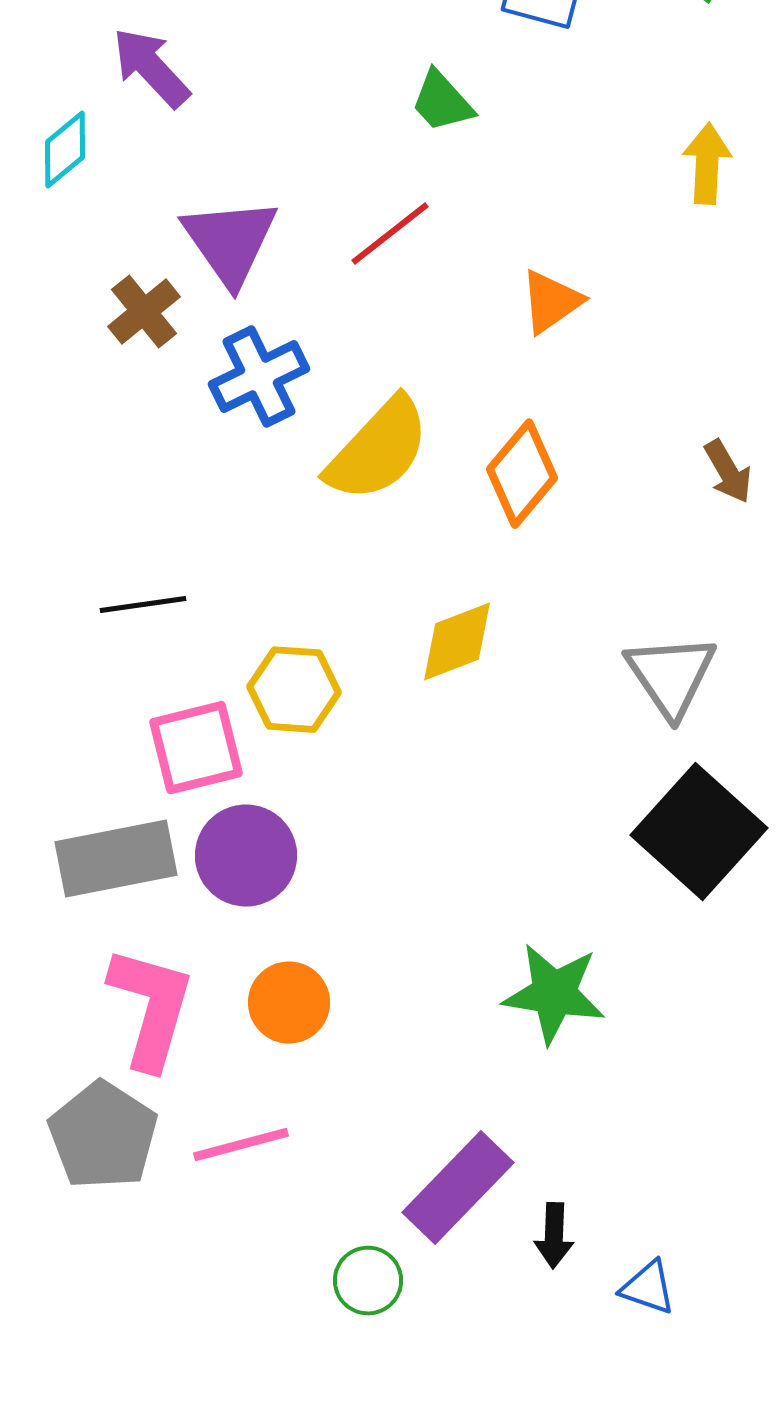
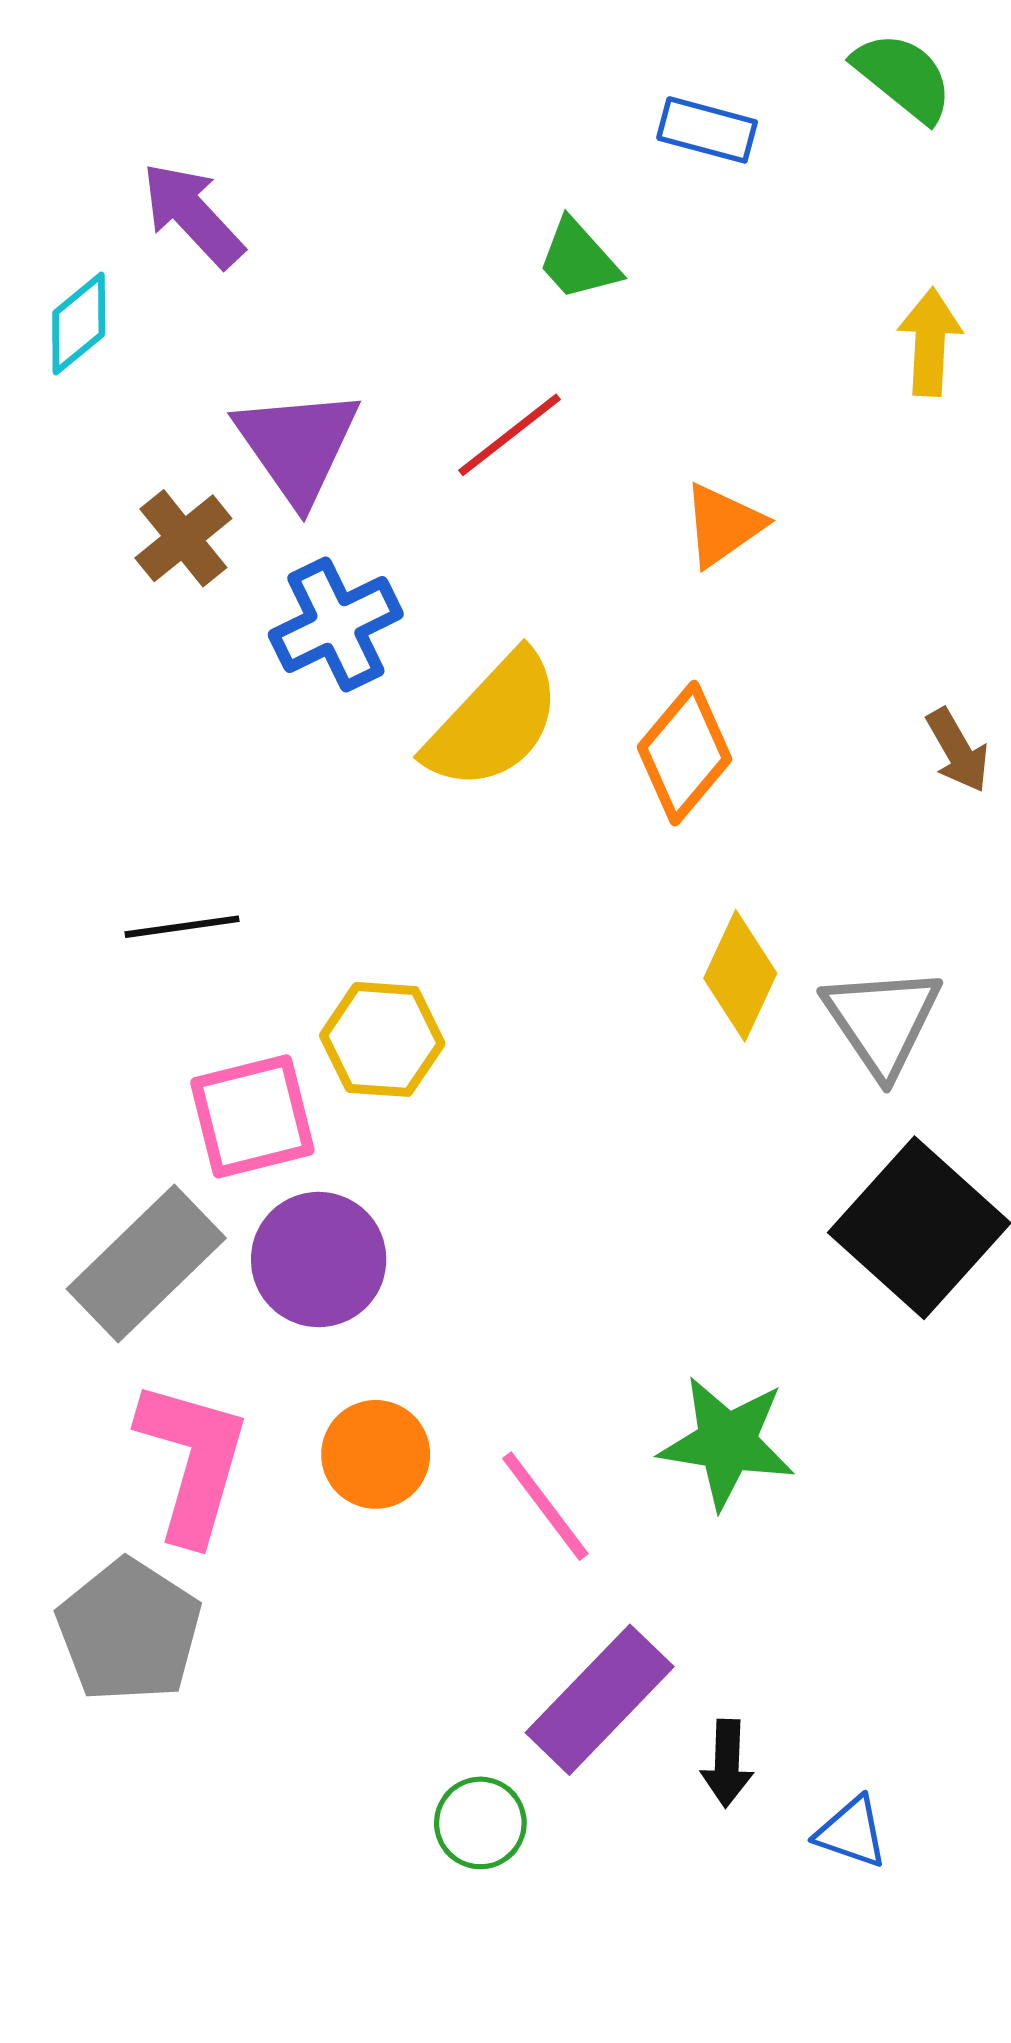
yellow diamond: (457, 642) -> (740, 976), moved, turned -44
gray rectangle: (116, 859) -> (146, 1263), turned -33
pink line: (241, 1145) -> (545, 1506), moved, turned 68

